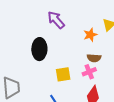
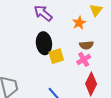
black ellipse: (39, 49) -> (44, 43), moved
yellow square: (63, 74) -> (56, 56), moved

